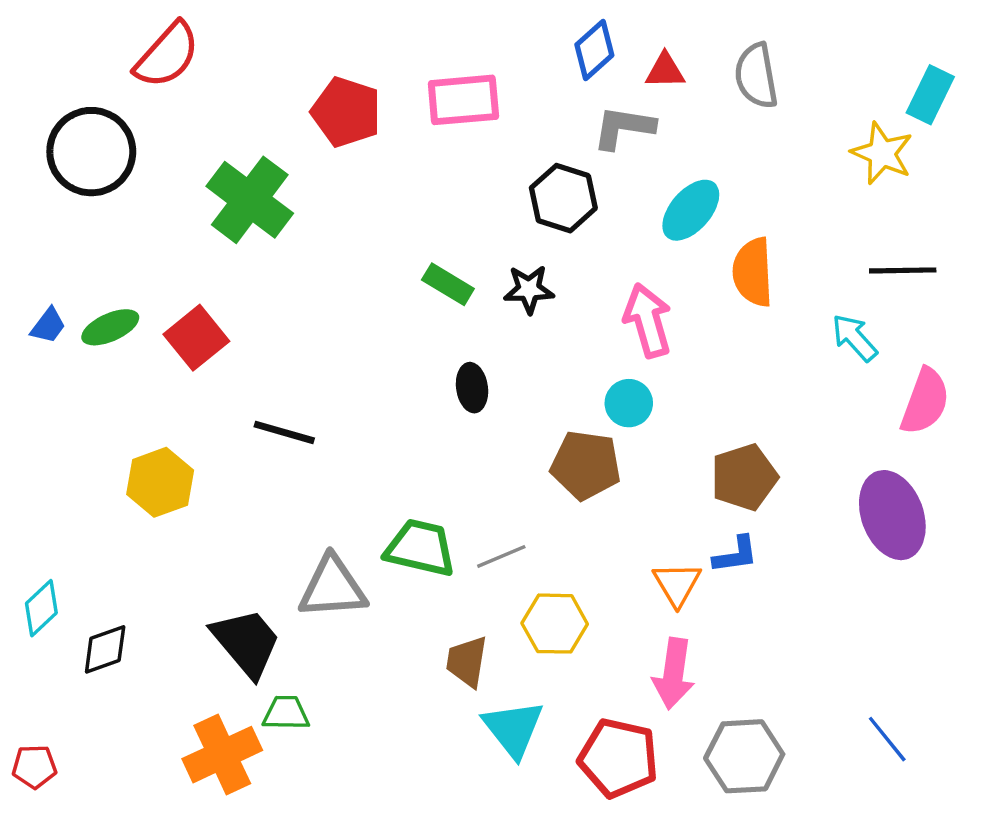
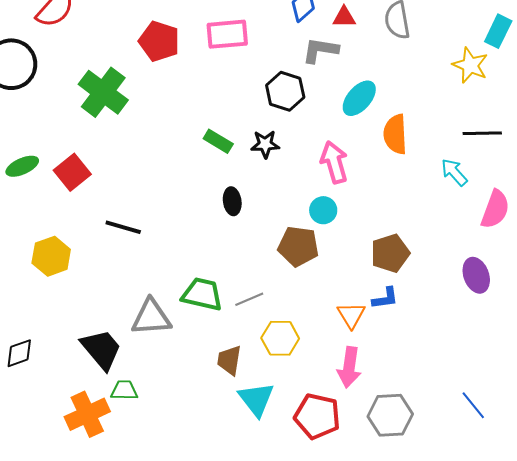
purple ellipse: (892, 515) -> (476, 275), size x0.7

